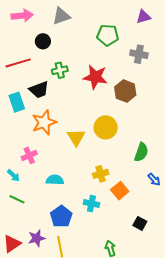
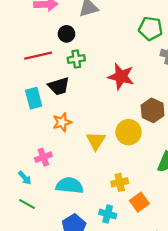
green pentagon: (108, 35) -> (151, 29), moved
green cross: (60, 70) -> (76, 59), moved
brown hexagon: (125, 91) -> (153, 110), moved
orange star: (44, 122) -> (62, 122), size x0.7
cyan semicircle: (55, 180) -> (70, 186), size x1.4

